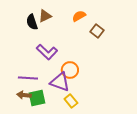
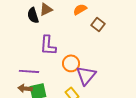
purple L-shape: (47, 52) -> (48, 45), turned 50
purple triangle: (60, 82) -> (86, 75), moved, turned 50

